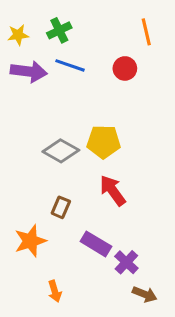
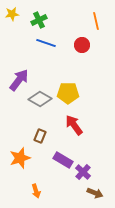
yellow star: (18, 35) -> (12, 14), moved
purple arrow: (29, 72) -> (19, 80), moved, turned -60

